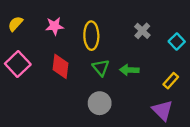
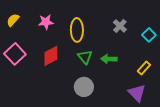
red diamond: (60, 66) -> (51, 56), turned 55

